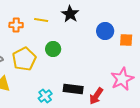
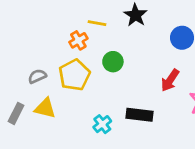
orange cross: (16, 25) -> (78, 40), moved, turned -32
red arrow: (96, 96) -> (170, 80), moved

